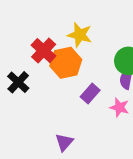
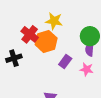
black cross: (18, 82) -> (14, 58), turned 35

